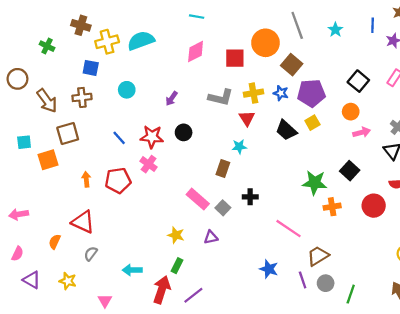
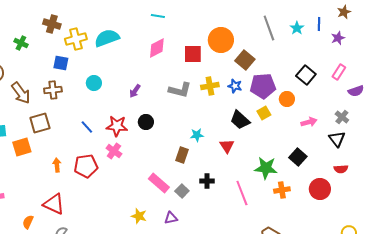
gray line: (297, 25) -> (269, 28), moved
cyan star: (335, 30) -> (297, 28), moved
orange circle: (351, 112) -> (287, 99), moved
red triangle: (247, 118) -> (227, 146), moved
pink line: (288, 229) -> (242, 193), moved, turned 35

